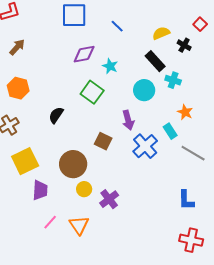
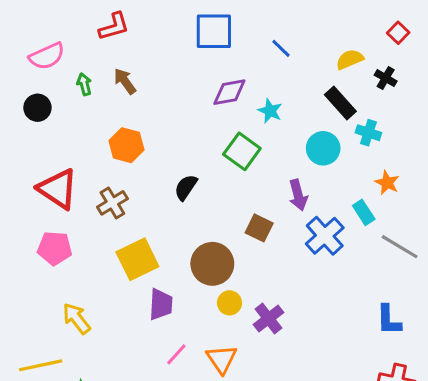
red square: (200, 24) -> (398, 33), moved
brown arrow: (17, 47) -> (125, 81), turned -78

